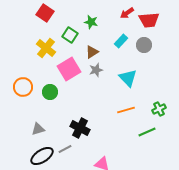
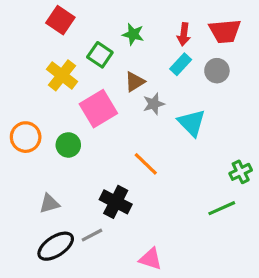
red arrow: (127, 13) -> (184, 34), moved, turned -48
gray star: (96, 70) -> (154, 104), moved
orange line: (126, 110) -> (146, 164), moved, turned 60

